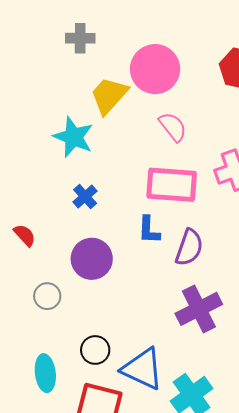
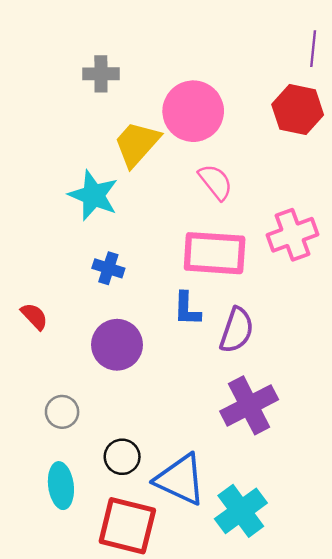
blue cross: (85, 196) -> (108, 268), turned -30
gray circle: (47, 296) -> (62, 412), moved

